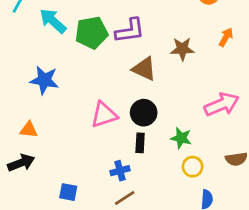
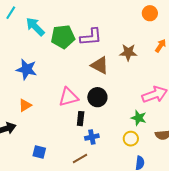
orange triangle: (29, 130) -> (25, 105), moved, turned -40
green star: (181, 138) -> (139, 118), moved
black rectangle: (140, 143) -> (81, 119), moved
blue cross: (120, 171) -> (92, 137), moved

